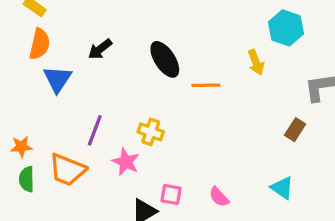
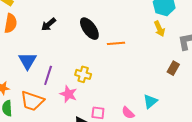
yellow arrow: (256, 62) -> (159, 29), moved
blue triangle: (57, 79) -> (27, 61), moved
cyan triangle: (282, 188) -> (150, 101), moved, turned 49

